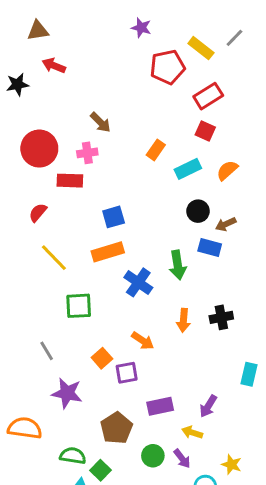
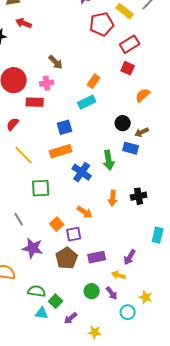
cyan rectangle: (188, 169) -> (87, 102), moved
brown pentagon: (116, 428) -> (67, 258), moved

